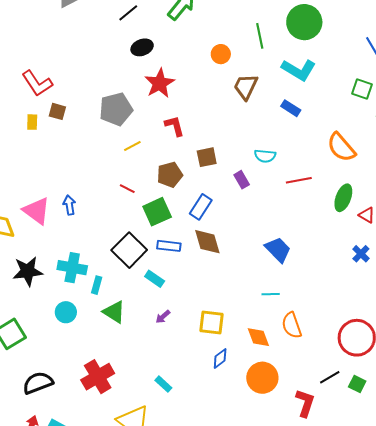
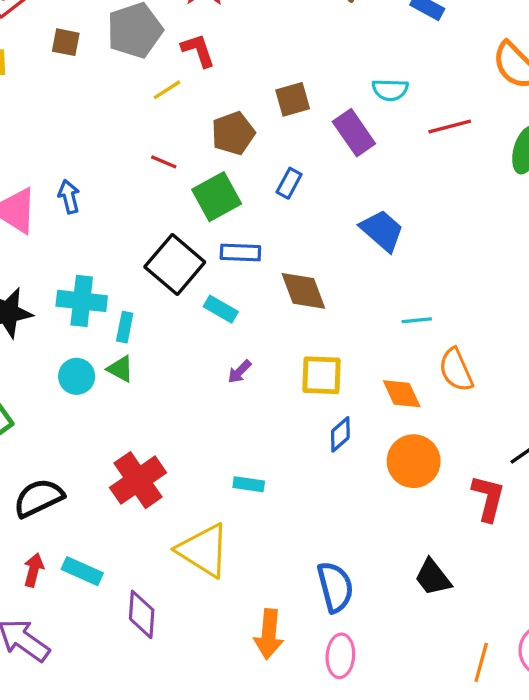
brown square: (57, 111) -> (66, 42), moved
red L-shape: (175, 126) -> (198, 50), moved
purple rectangle: (242, 180) -> (354, 133), size x1.5
blue rectangle: (201, 207) -> (289, 183), size x0.7
brown diamond: (207, 242) -> (303, 291), moved
blue trapezoid: (278, 250) -> (382, 231), moved
green triangle: (114, 312) -> (120, 369), moved, size x0.7
cyan rectangle: (163, 384) -> (249, 484), turned -30

